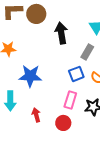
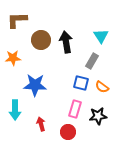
brown circle: (36, 14) -> (41, 40), moved
blue square: (76, 74) -> (81, 83), turned 35

